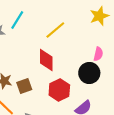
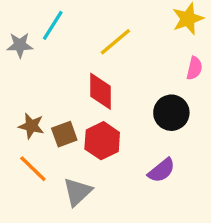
pink semicircle: (98, 54) -> (194, 68), moved
red hexagon: (59, 90) -> (102, 141), moved

